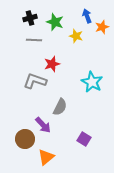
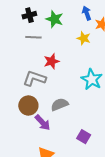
yellow star: (76, 36) -> (84, 38), moved
gray semicircle: (60, 107) -> (60, 104), turned -138
brown circle: (25, 139) -> (28, 105), moved

